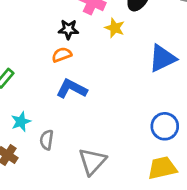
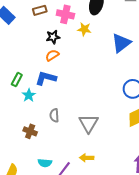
blue L-shape: (72, 89) -> (46, 78), moved
cyan star: (21, 122) -> (29, 95), moved

